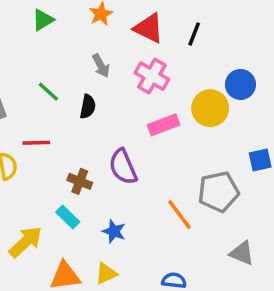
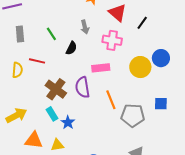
pink cross: (152, 76) -> (112, 40), turned -36
pink rectangle: (164, 125) -> (101, 68), moved
brown cross: (80, 181) -> (56, 89), size x1.5
orange line: (179, 215) -> (111, 100), moved
cyan rectangle: (68, 217) -> (52, 114), moved

